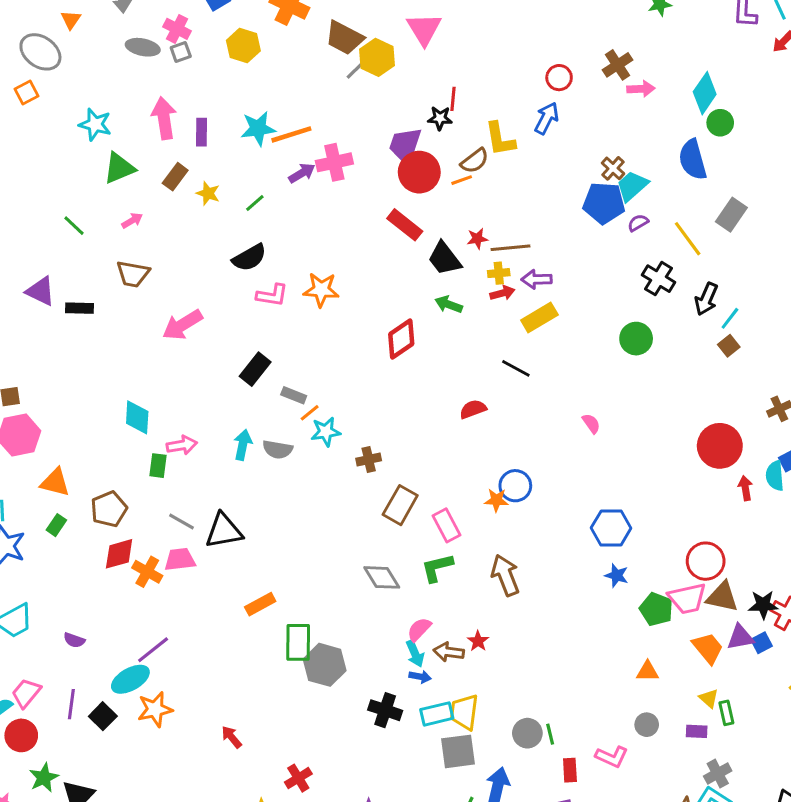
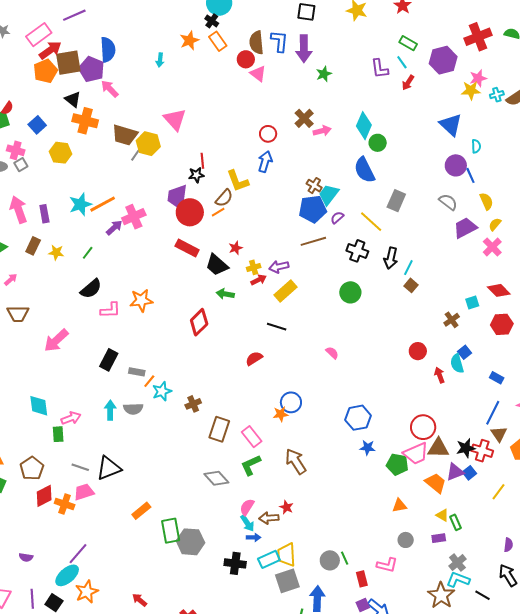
brown line: (510, 248) -> (313, 241), moved
red circle: (720, 446) -> (418, 351), size x0.6

